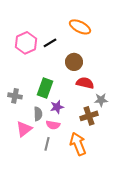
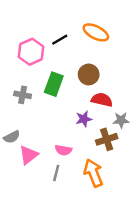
black line: (50, 43) -> (60, 40), moved
green rectangle: (45, 88) -> (54, 84), moved
gray cross: (15, 96) -> (23, 95), moved
purple star: (57, 107) -> (84, 119), moved
gray semicircle: (38, 114) -> (12, 137), moved, turned 64

